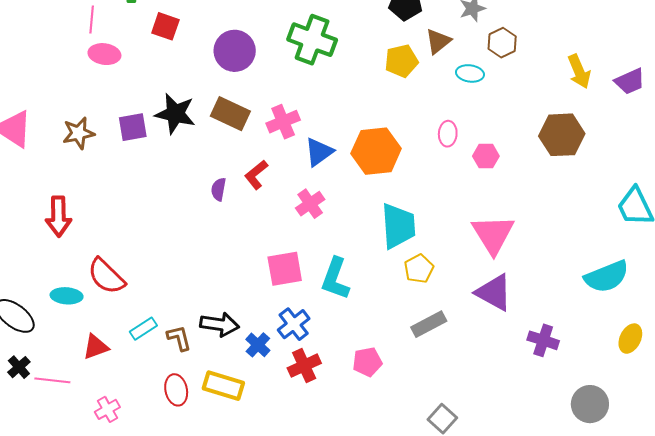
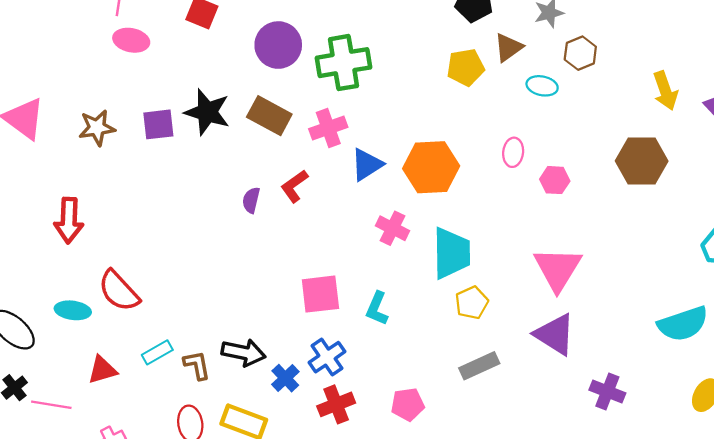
green cross: (312, 40) -> (343, 63), moved, turned -33
pink cross: (310, 204) -> (392, 228), moved, turned -32
cyan L-shape: (335, 279) -> (377, 308), size x0.7

